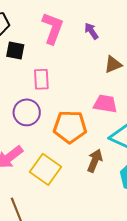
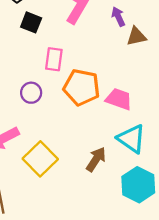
brown triangle: (113, 64) -> (136, 36), moved
purple circle: (27, 112) -> (31, 93), size x0.7
orange pentagon: (70, 127) -> (82, 87), moved

